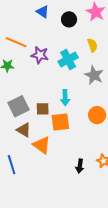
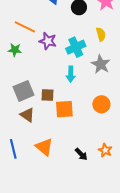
cyan arrow: (65, 98) -> (71, 74), moved
orange triangle: (42, 145) -> (44, 147), moved
black arrow: (80, 166) -> (81, 154), turned -56

